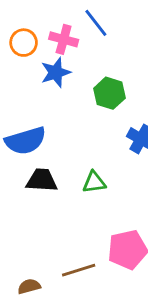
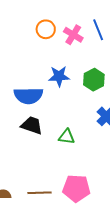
blue star: (56, 72) -> (59, 76), moved

